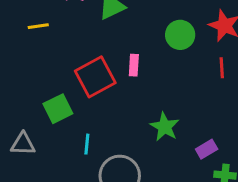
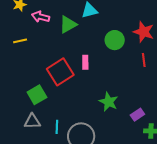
gray triangle: (23, 144) -> (32, 121), moved
cyan line: (87, 144) -> (57, 127), moved

